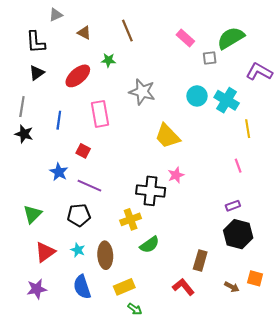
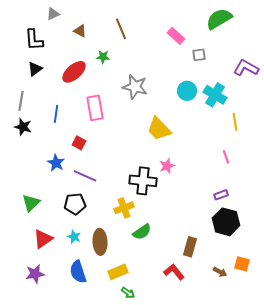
green semicircle: (231, 38) -> (219, 19), moved

